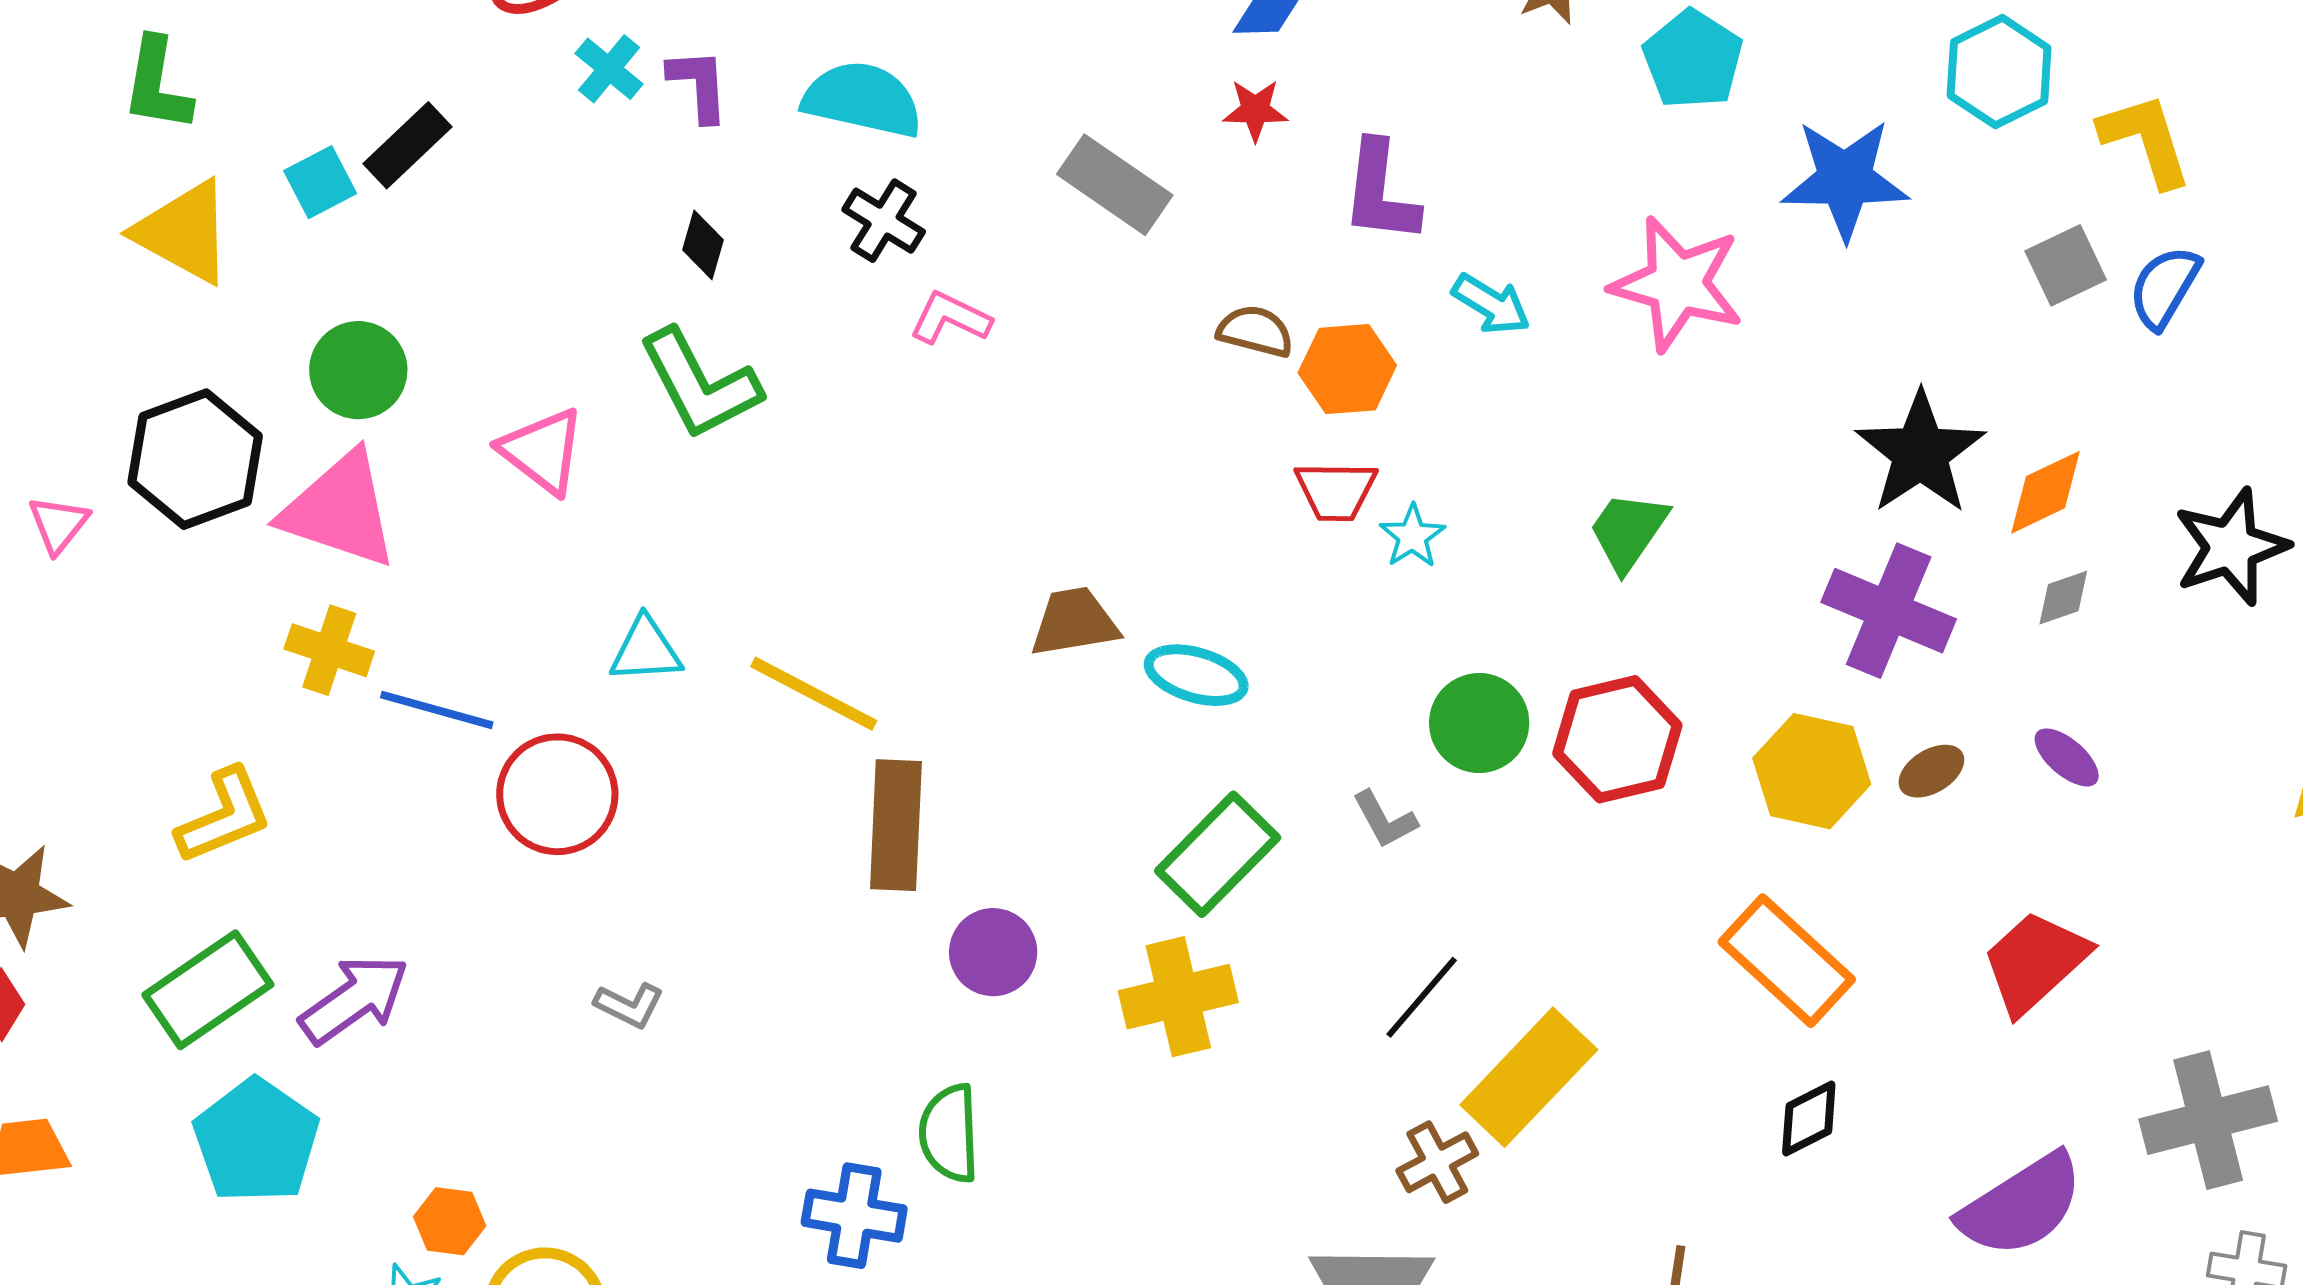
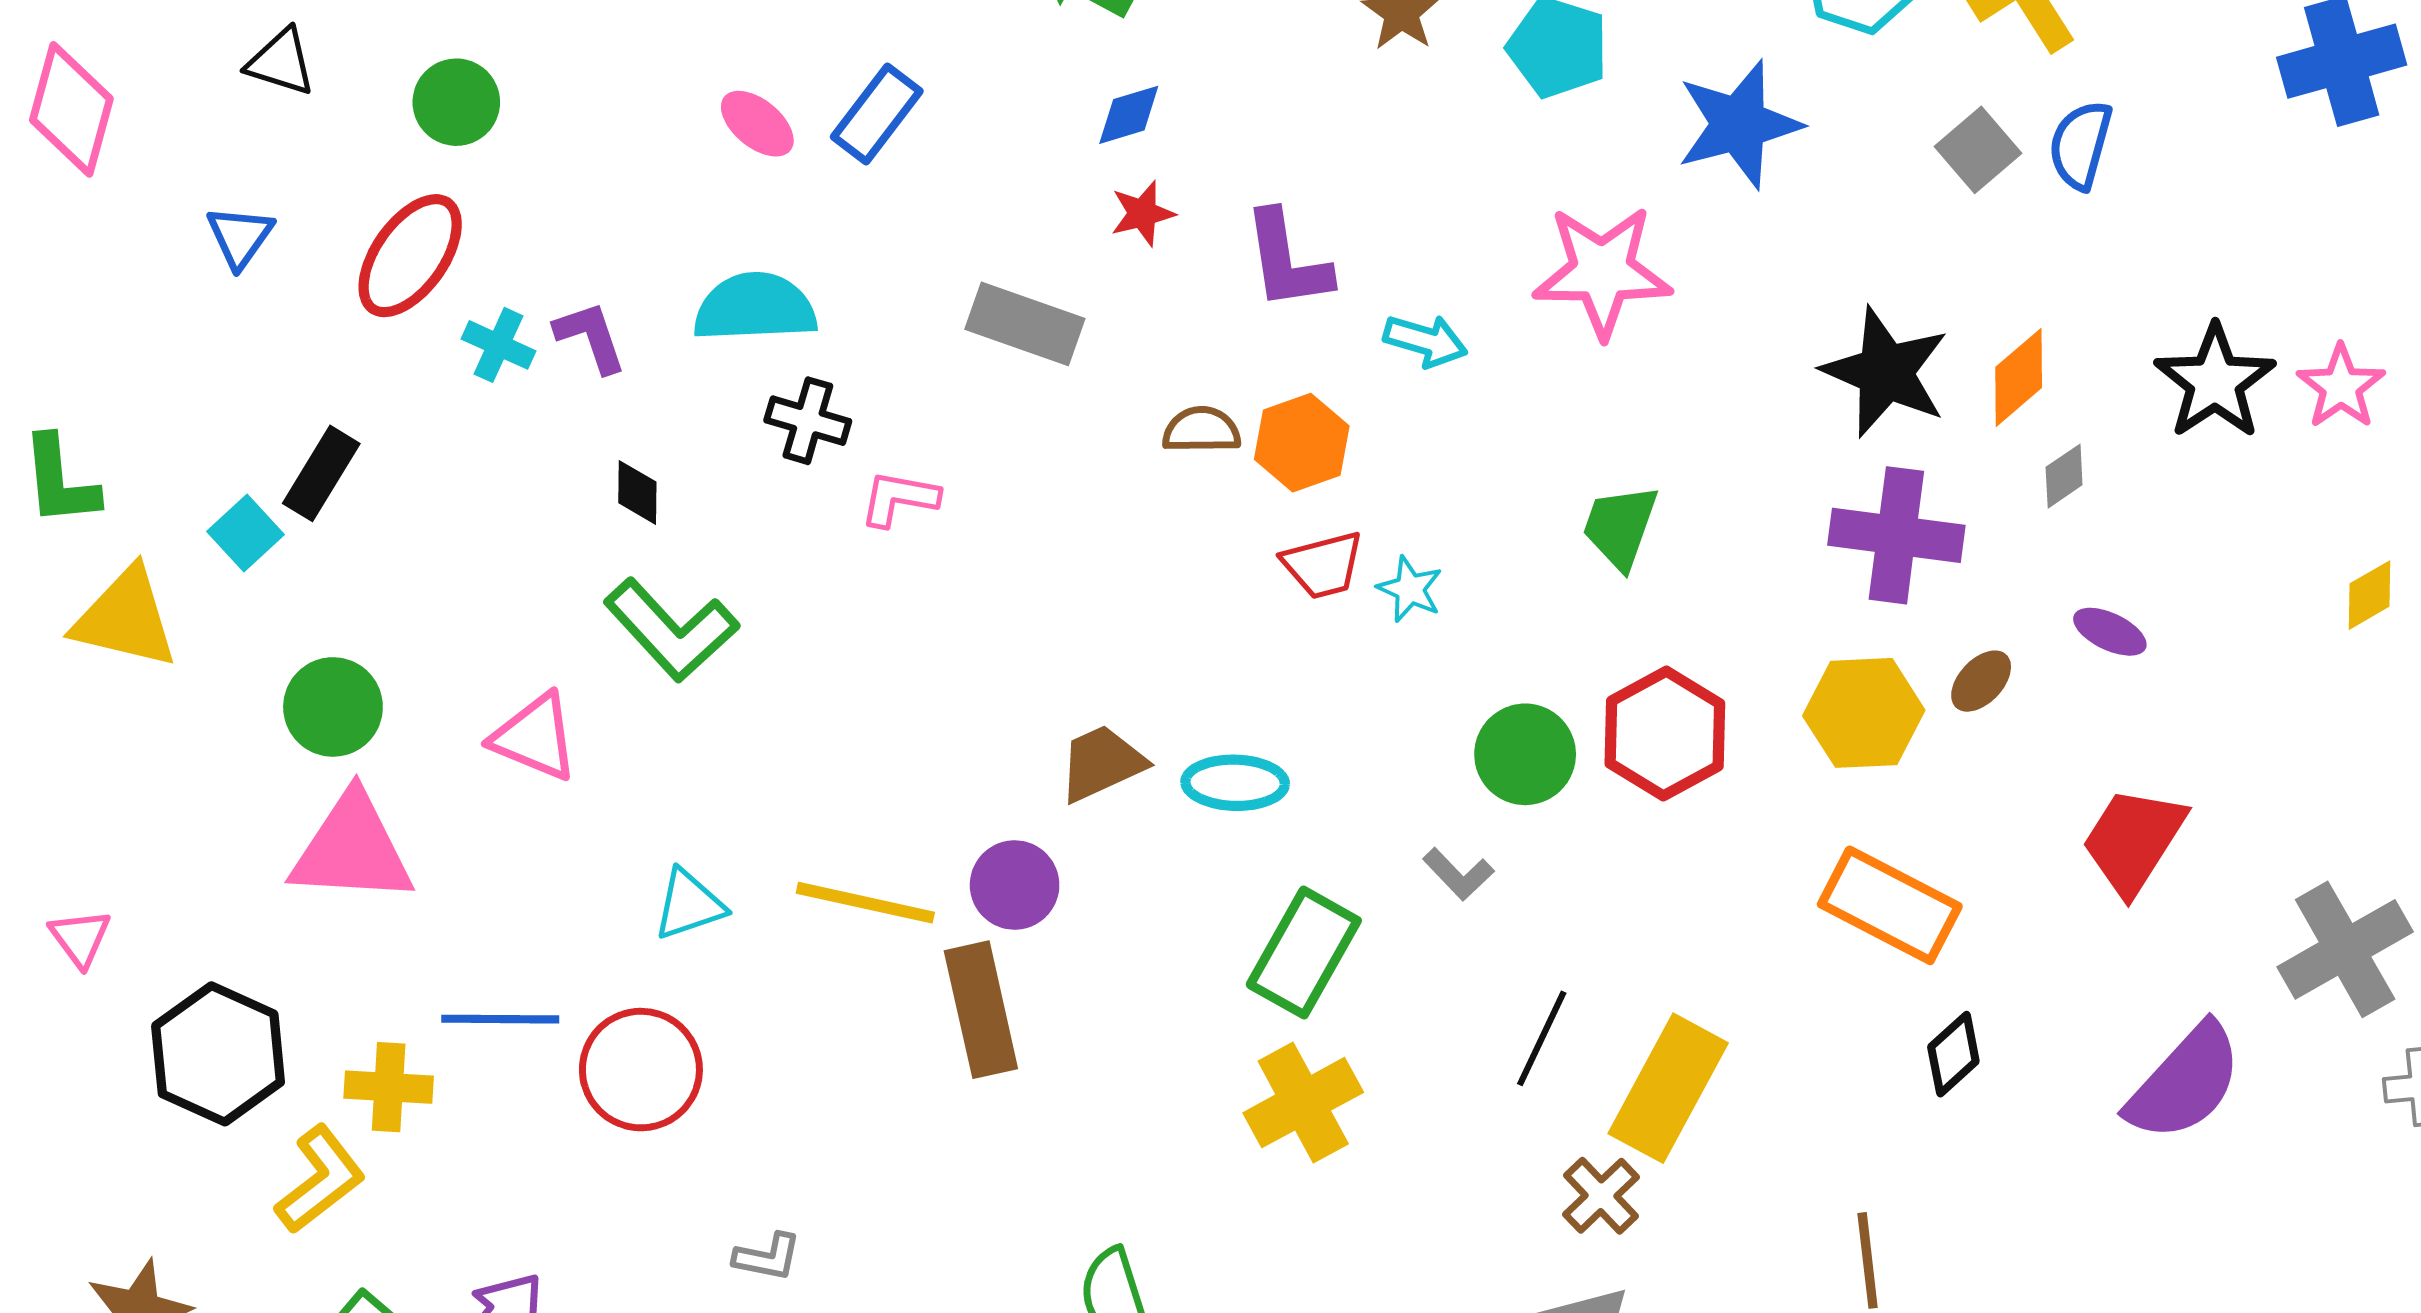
black hexagon: (195, 459) -> (218, 1054), moved
yellow cross: (329, 650) -> (389, 1087), moved
purple circle: (993, 952) -> (1015, 885), moved

